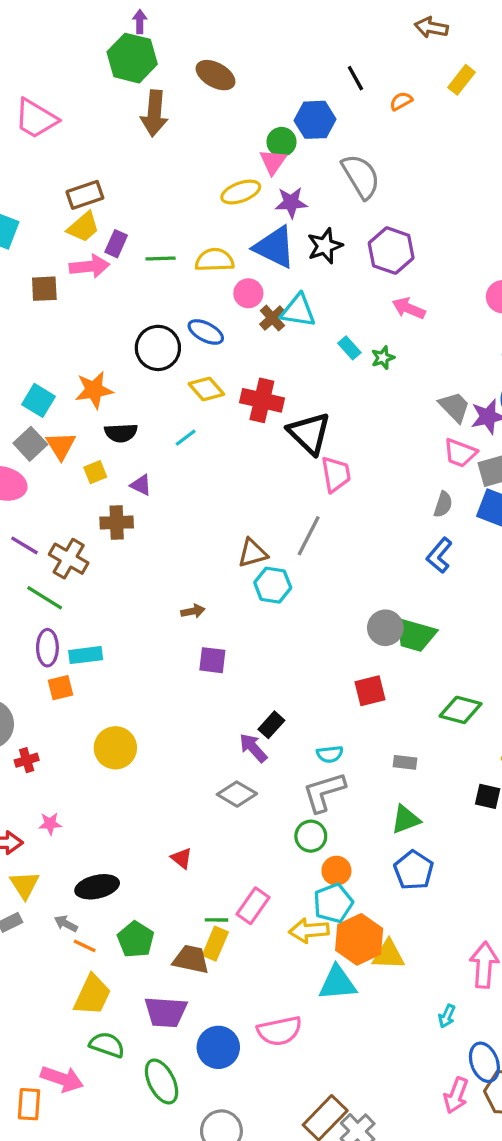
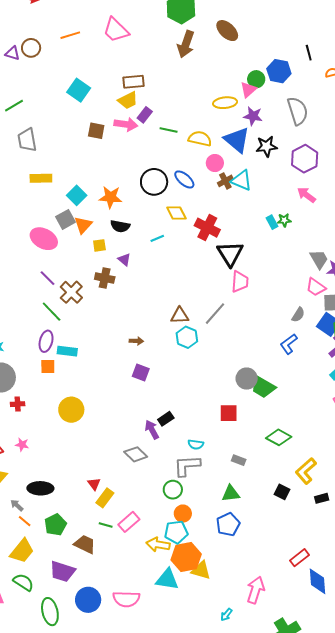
cyan rectangle: (349, 348) -> (272, 222), moved
yellow rectangle: (215, 944) -> (105, 498), moved

